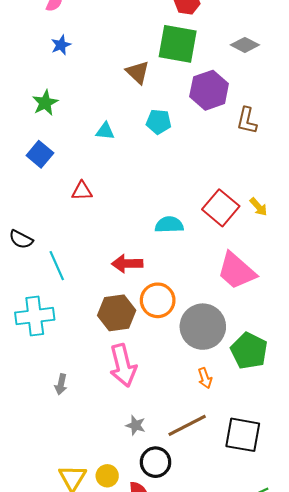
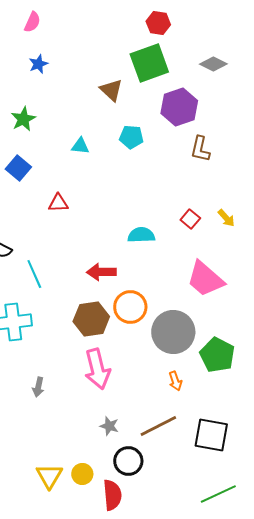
green square: (178, 44) -> (149, 63), turned -30
brown L-shape: (247, 121) -> (200, 149), moved
red square: (221, 208) -> (190, 219), size x0.6

